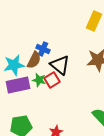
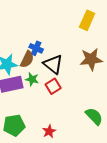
red square: (52, 80) -> (53, 86), moved

